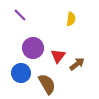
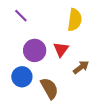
yellow semicircle: (71, 19) -> (75, 20), size x1.5
red triangle: (58, 56) -> (61, 49), moved

